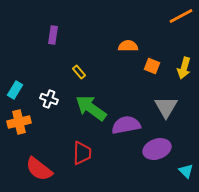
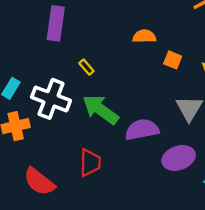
purple rectangle: (53, 35) -> (56, 23), size x1.6
white cross: (49, 99) -> (51, 99), size x1.8

